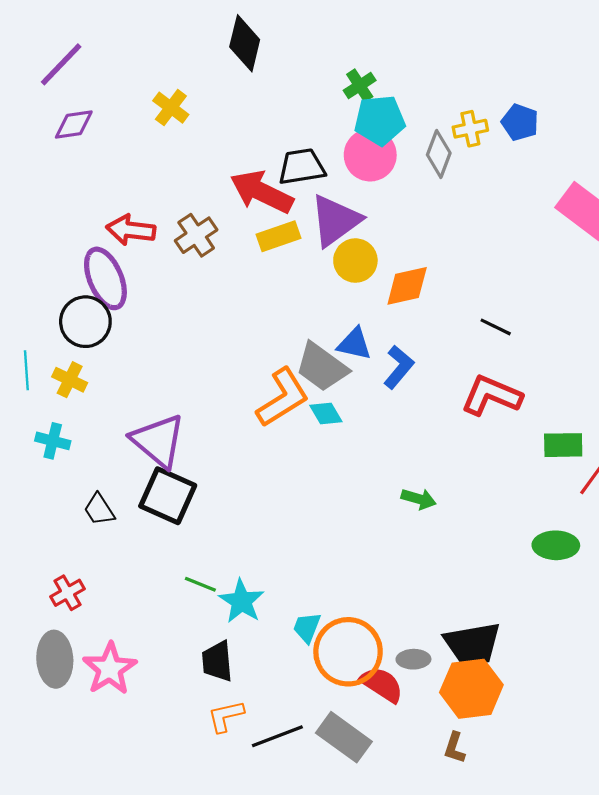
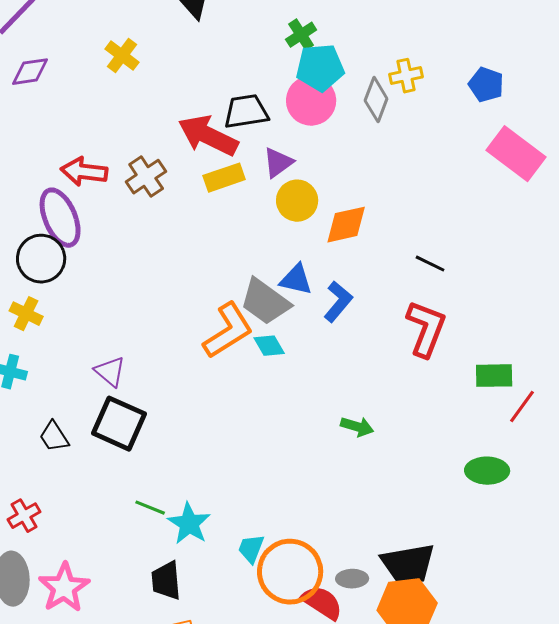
blue pentagon: (520, 122) -> (486, 85), moved
purple triangle: (335, 220) -> (278, 163), size x0.6
red L-shape: (491, 396) -> (426, 329), turned 88
purple triangle: (158, 441) -> (110, 372), size x0.6

